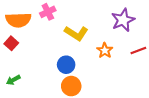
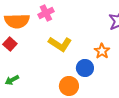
yellow L-shape: (76, 33) -> (60, 44), moved
blue circle: (66, 65) -> (85, 68), moved

